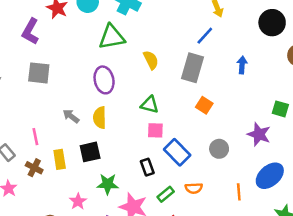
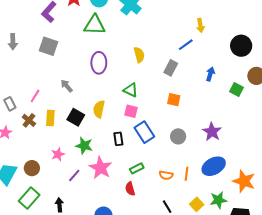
green triangle: (112, 37) -> (95, 25), moved
gray rectangle: (193, 68) -> (171, 68), size x0.7
orange square: (204, 105) -> (174, 100), turned -32
green square: (280, 109) -> (237, 89), moved
yellow semicircle: (100, 118) -> (99, 109), moved
pink line: (35, 137) -> (35, 96), turned 32
black square: (90, 152) -> (76, 117), turned 30
orange semicircle: (194, 188) -> (166, 175), moved
green rectangle: (166, 194) -> (137, 168), moved

